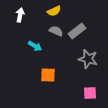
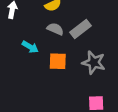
orange square: (48, 75) -> (58, 61), moved

